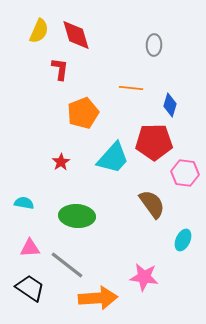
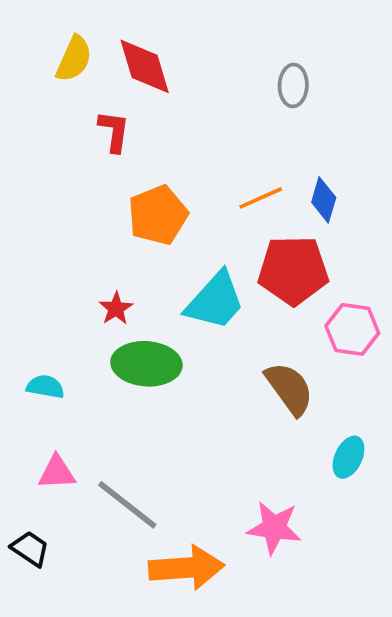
orange line: (131, 88) -> (261, 198), moved, turned -30
green ellipse: (77, 216) -> (146, 364), moved
black trapezoid: (30, 288) -> (30, 549), moved, size x0.7

